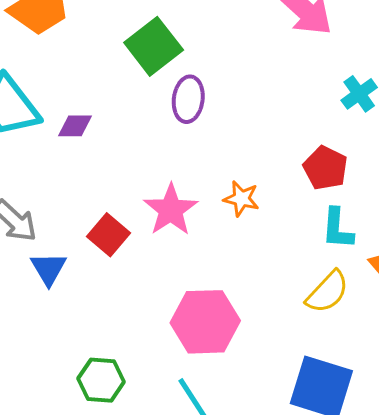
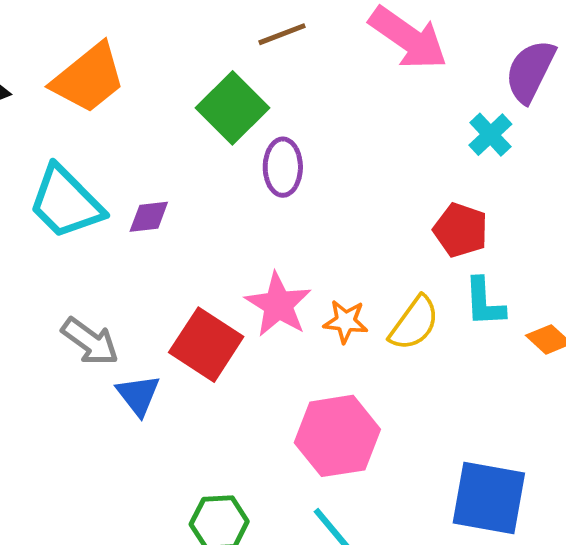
orange star: (241, 199) -> (346, 321), moved
red square: (108, 235) -> (206, 345), size x1.4
yellow semicircle: (327, 292) -> (414, 323), moved

